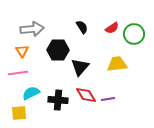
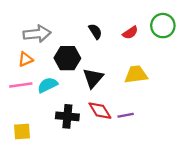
green circle: (134, 34) -> (163, 26), moved
orange triangle: (22, 51) -> (25, 59), turned 40
cyan semicircle: (31, 93) -> (48, 85), moved

